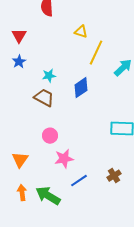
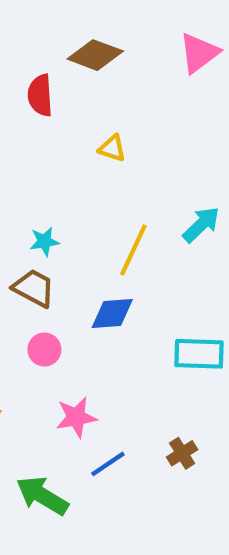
yellow line: (96, 53) -> (133, 250), moved
blue diamond: (81, 88) -> (112, 314), moved, turned 30
pink circle: (50, 136) -> (44, 350), moved

